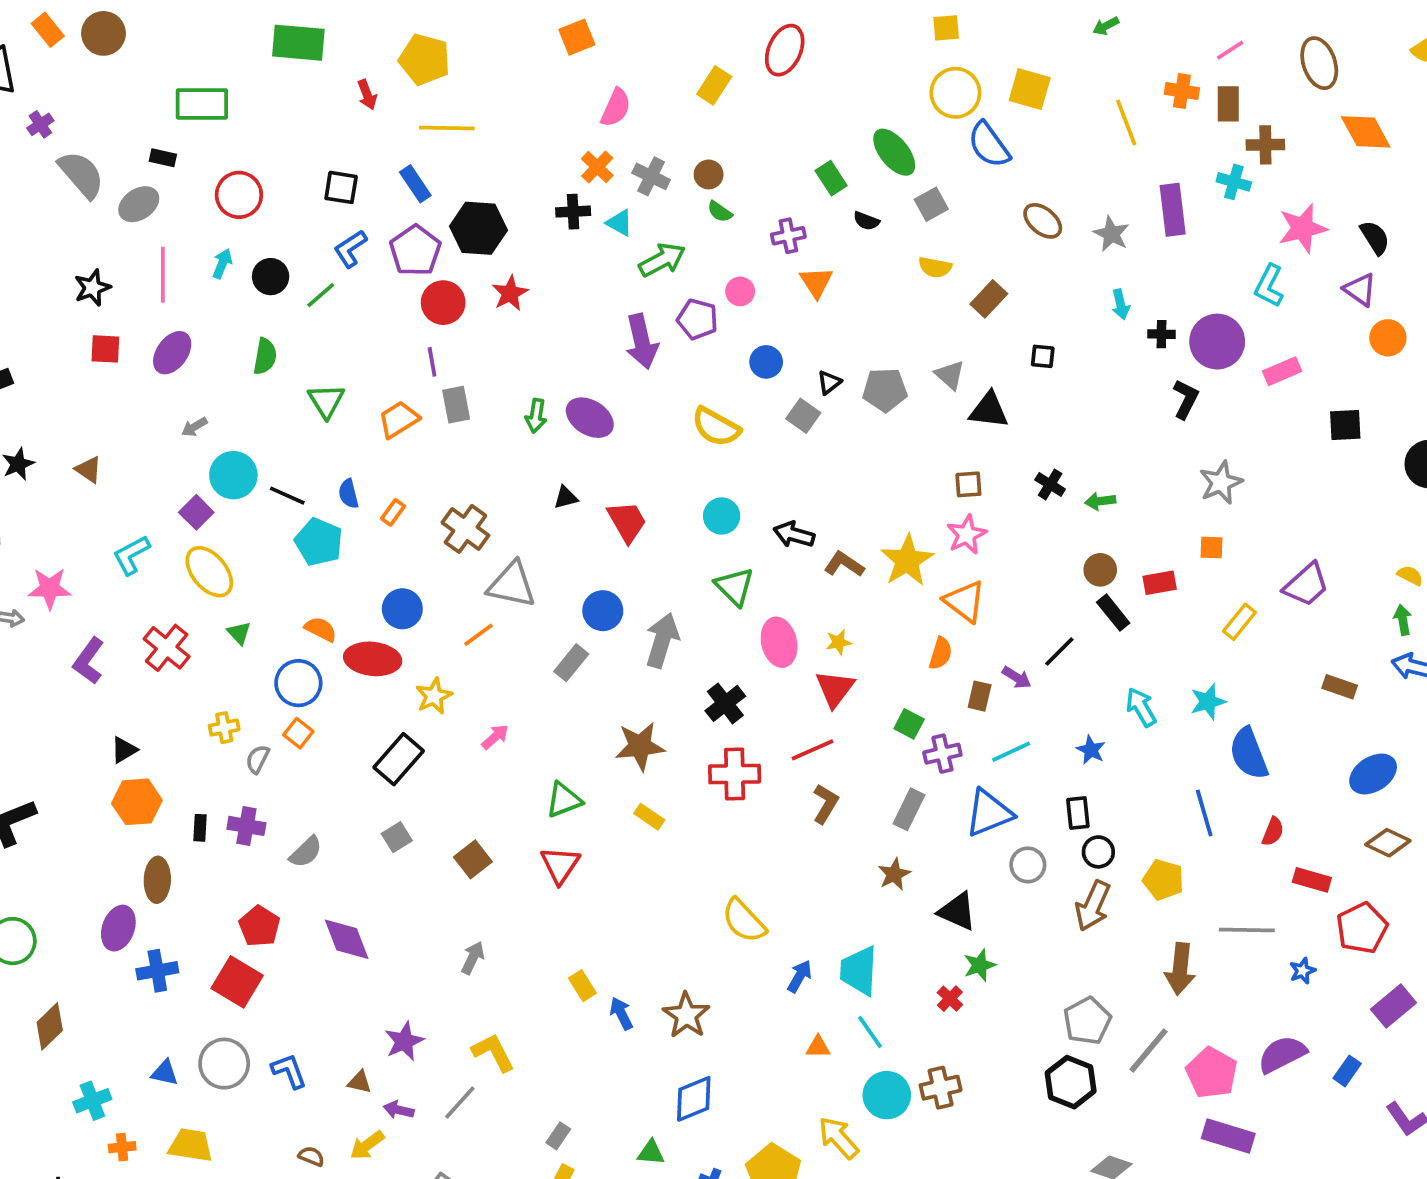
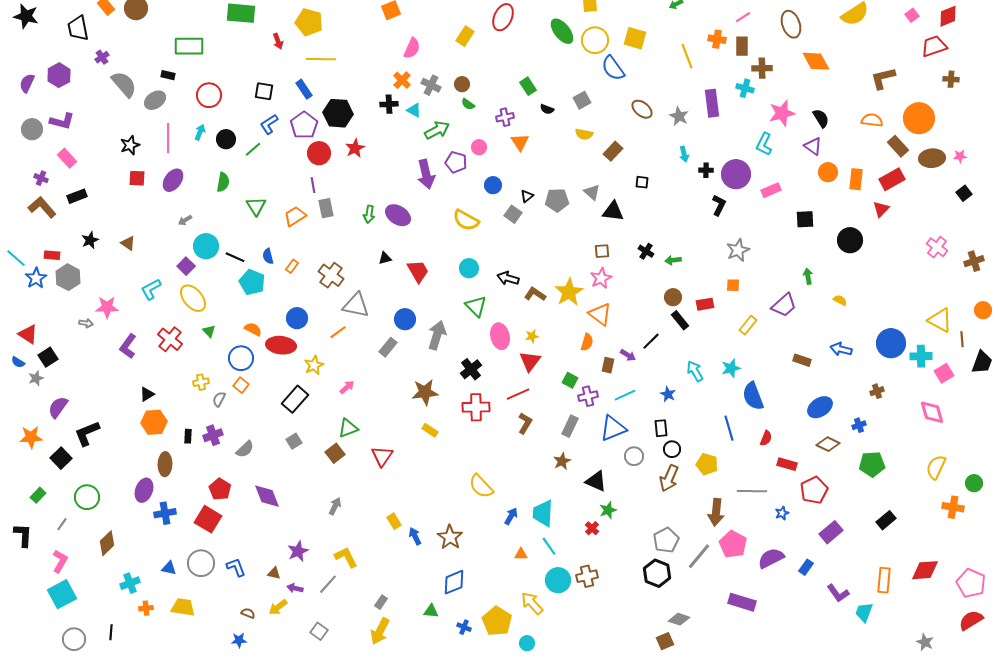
green ellipse: (894, 152) -> (562, 31), moved
green arrow: (1403, 620) -> (808, 276), moved
green triangle: (564, 800) -> (348, 428), moved
purple cross: (246, 826) -> (213, 435), turned -30
pink pentagon: (1212, 1073) -> (733, 544), moved

